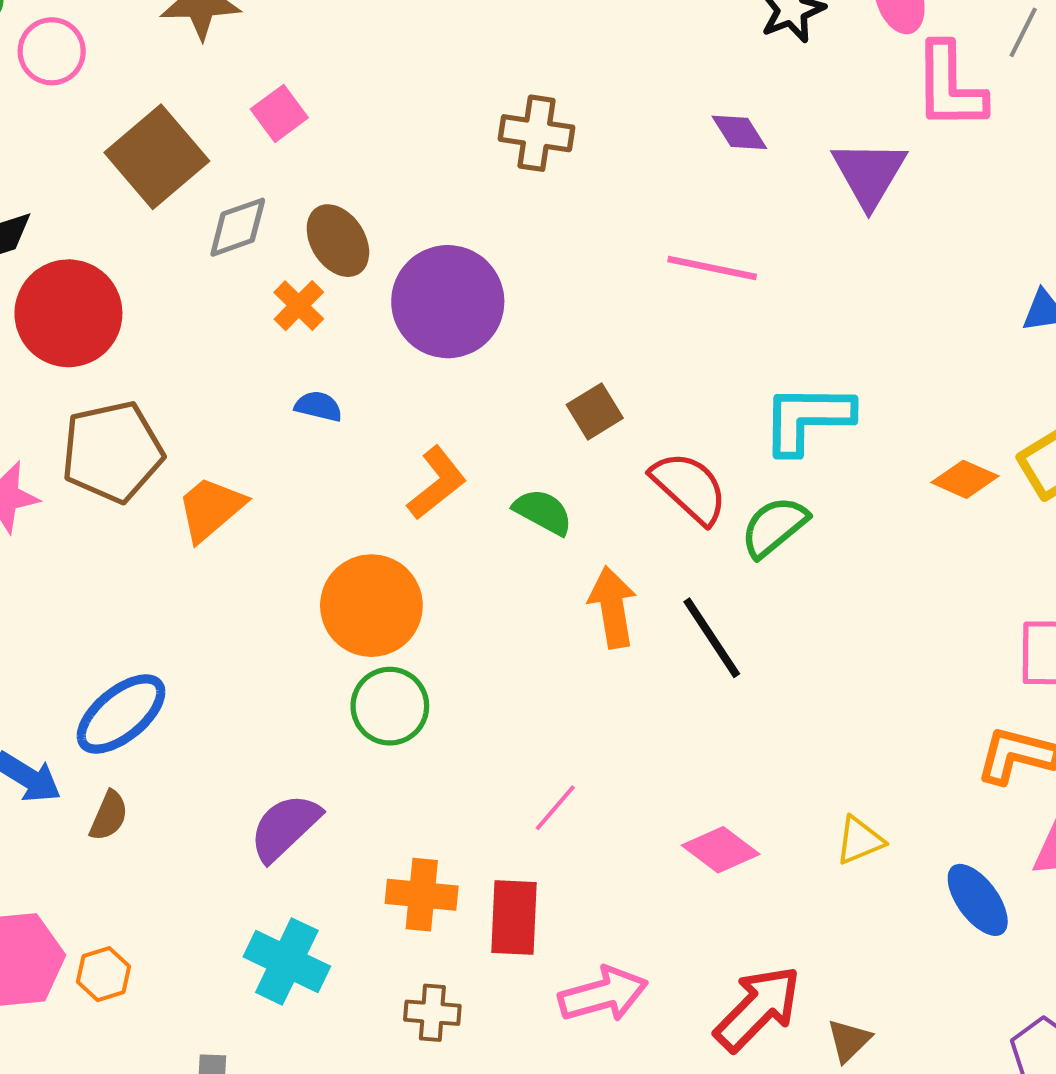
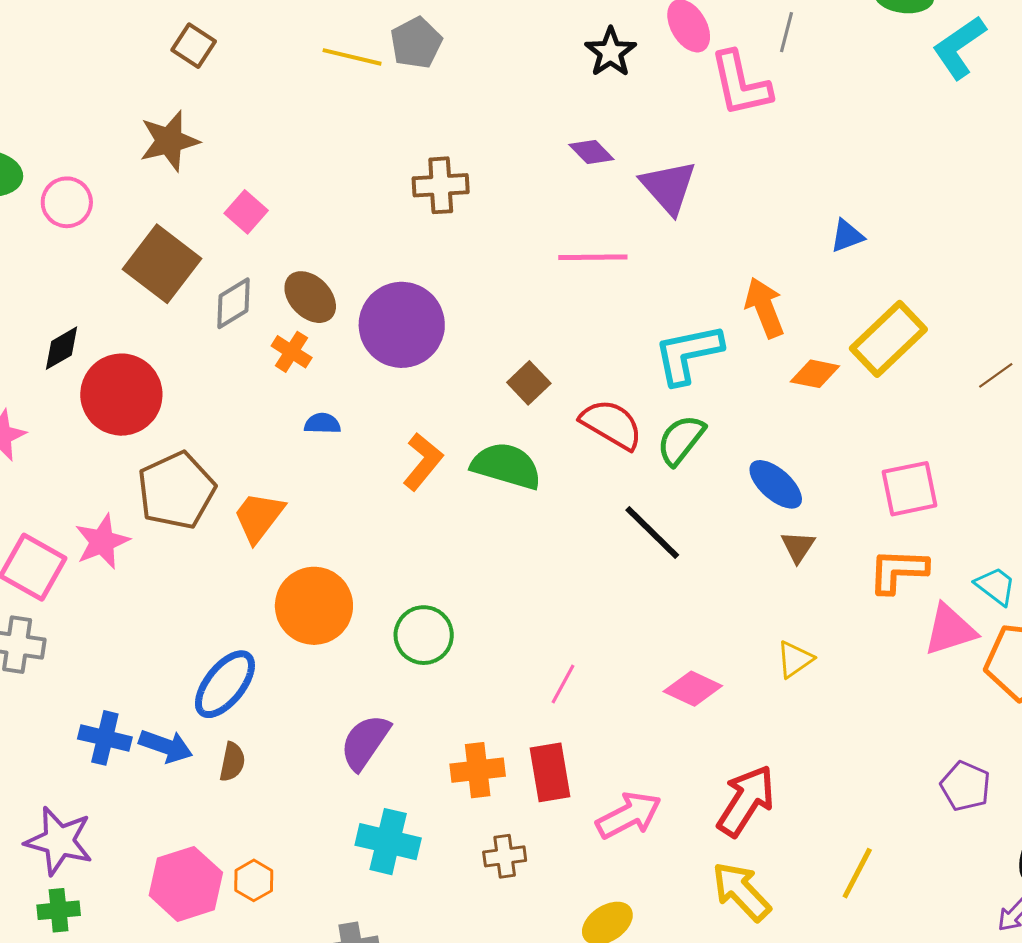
purple triangle: (869, 174) -> (669, 187), moved
green semicircle: (543, 512) -> (506, 466), size x1.5
orange circle: (371, 606) -> (314, 606), moved
orange arrow: (612, 607) -> (765, 308), moved
blue ellipse: (978, 900) -> (776, 484), moved
brown triangle: (849, 1040) -> (798, 547), moved

